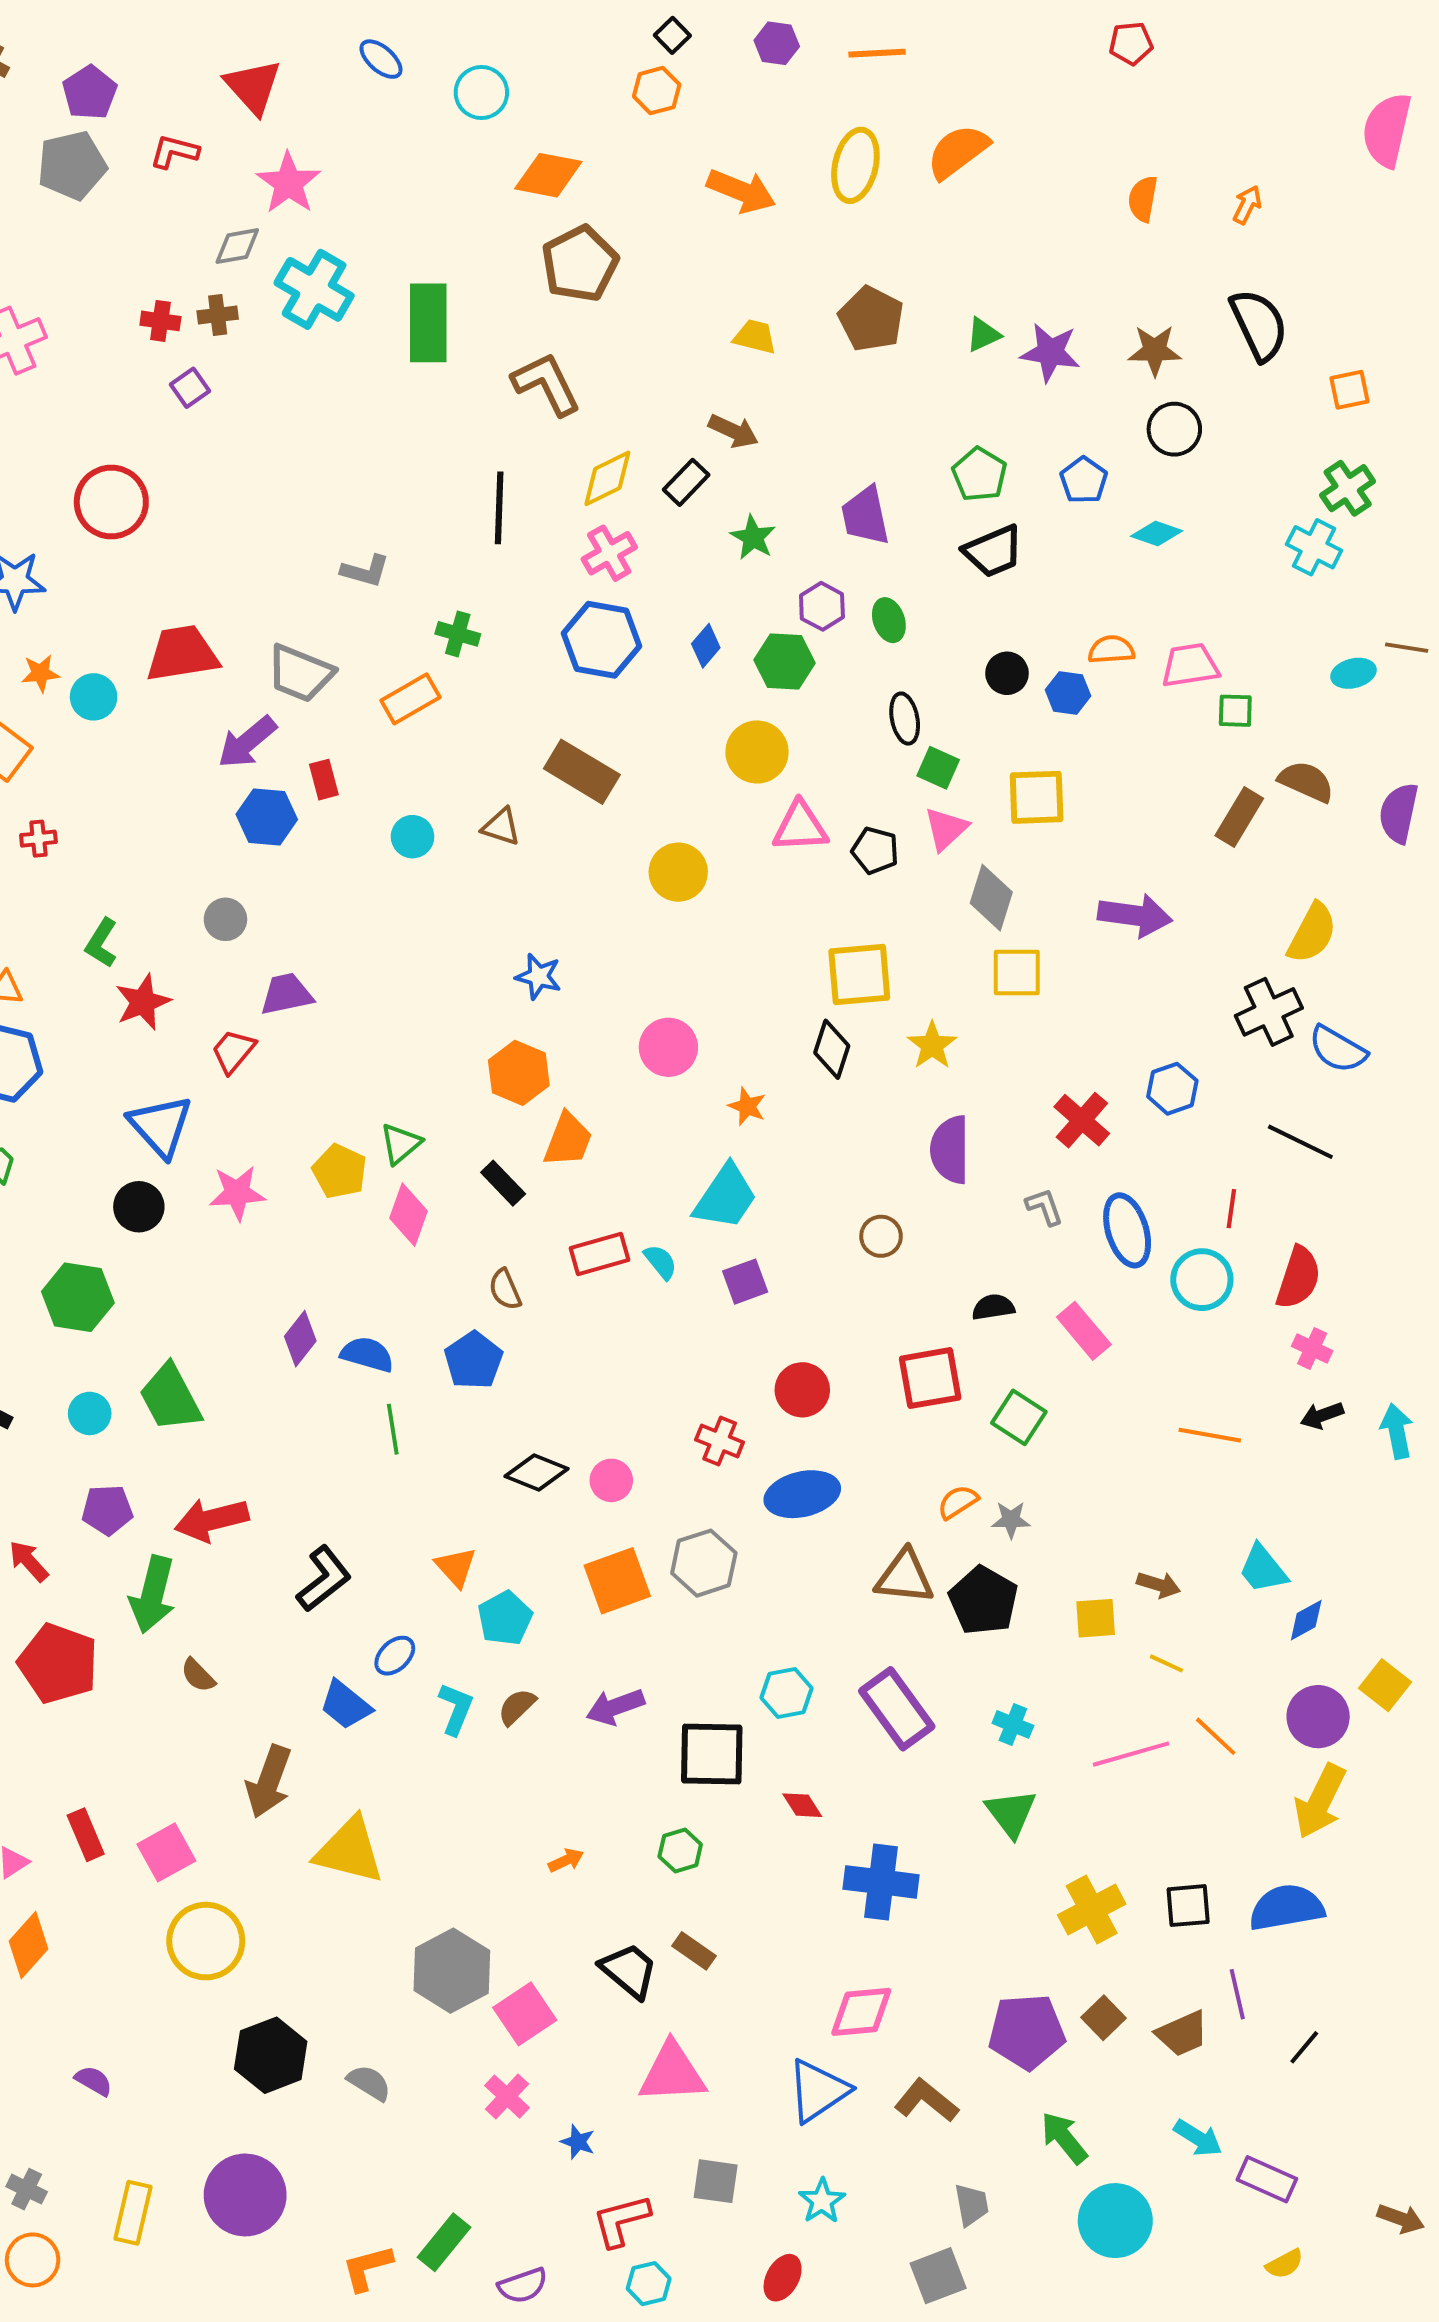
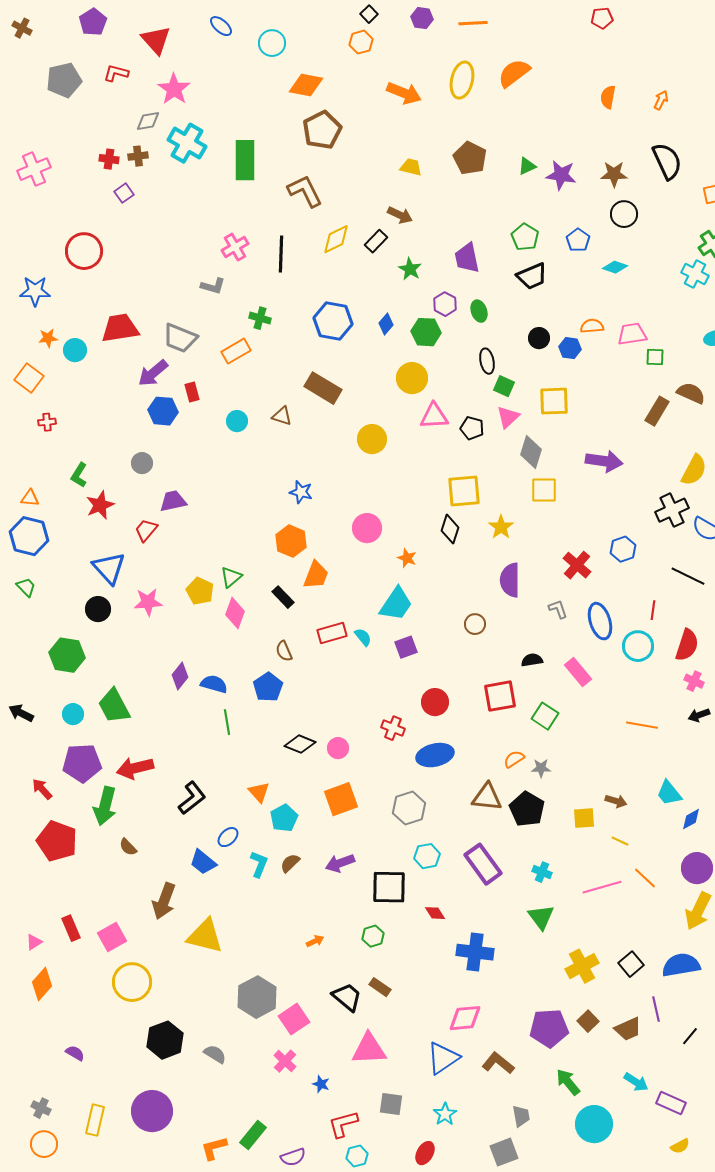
purple pentagon: (90, 93) -> (93, 22), moved
pink cross: (609, 553) -> (235, 247), moved
purple pentagon: (107, 1510) -> (82, 763), size x1.5
gray hexagon: (704, 1563) -> (409, 808), moved
black square: (1188, 1906) -> (631, 964), turned -35

